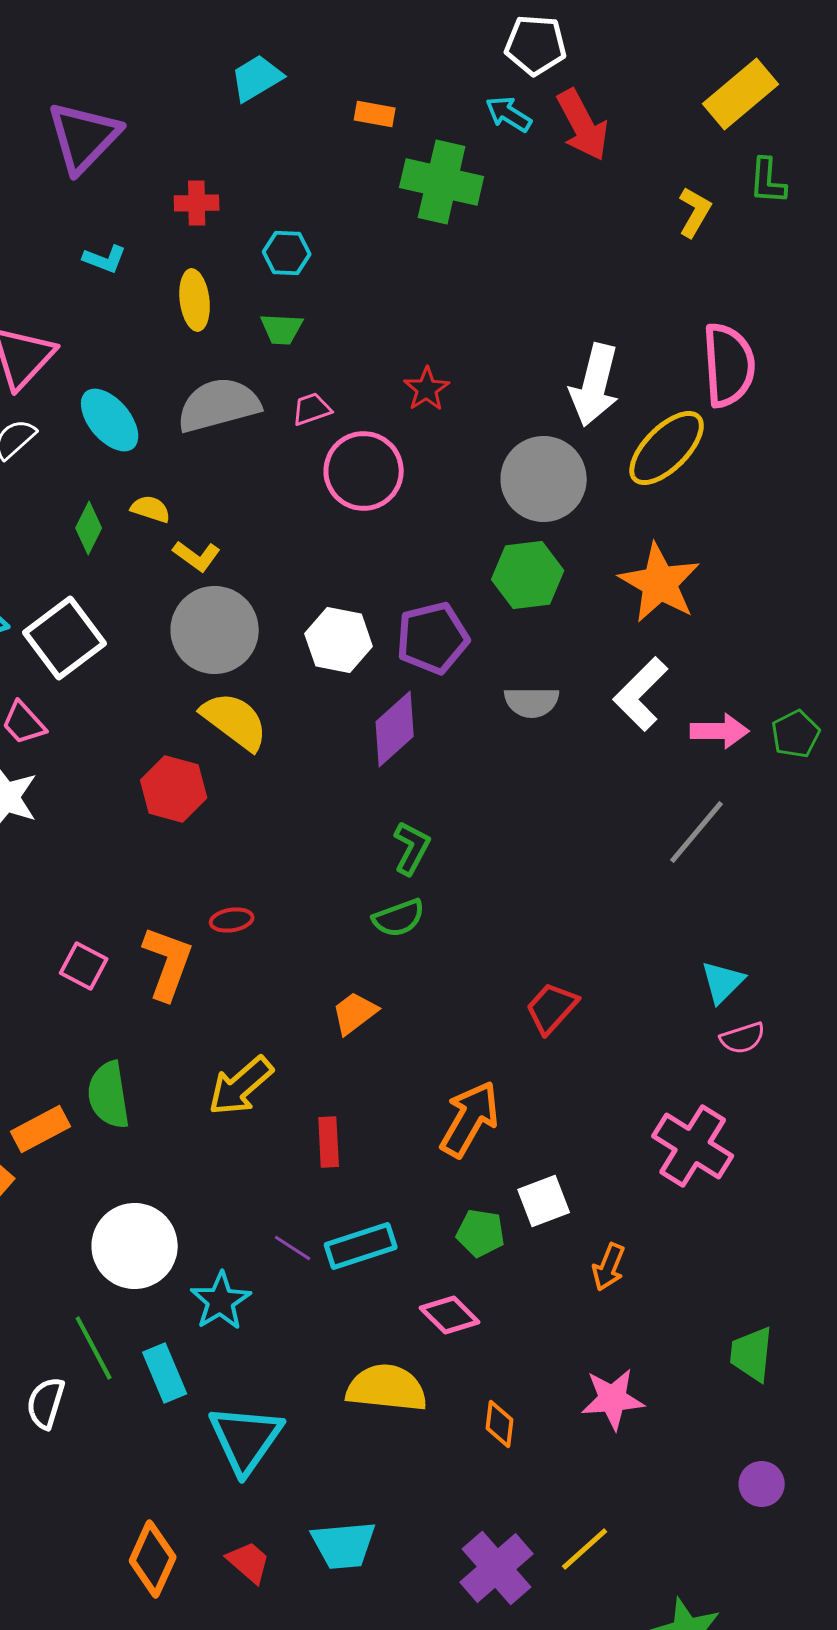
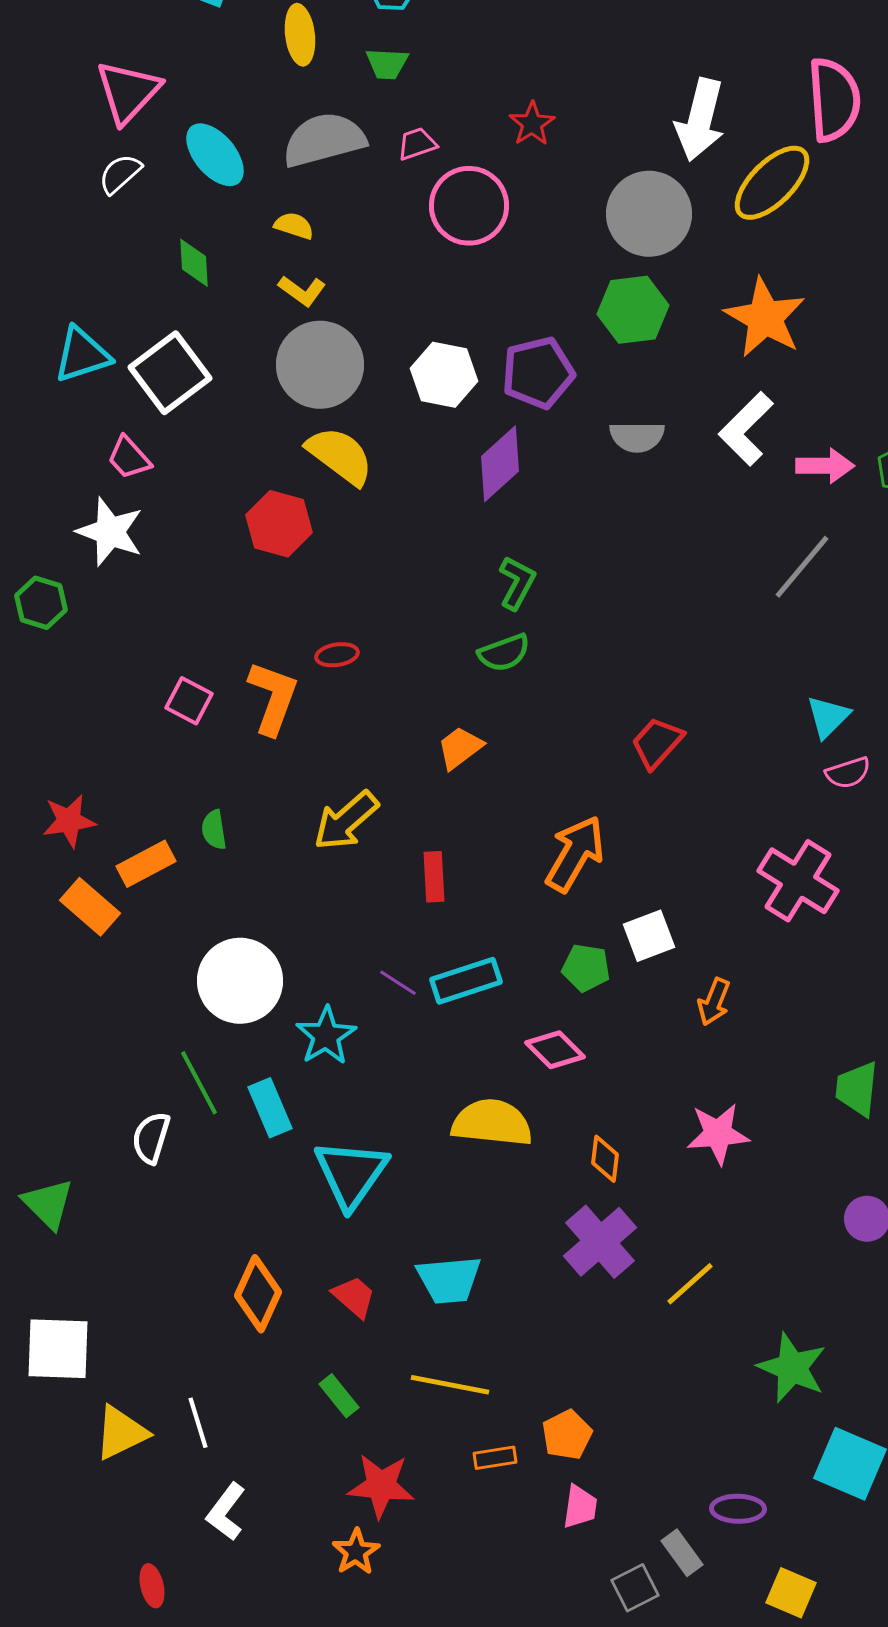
yellow semicircle: (151, 509) -> (294, 226), moved
green diamond: (89, 528) -> (194, 263), turned -30
green semicircle: (109, 1095) -> (214, 830), size x0.6
purple cross: (497, 1568) -> (600, 1242), moved

